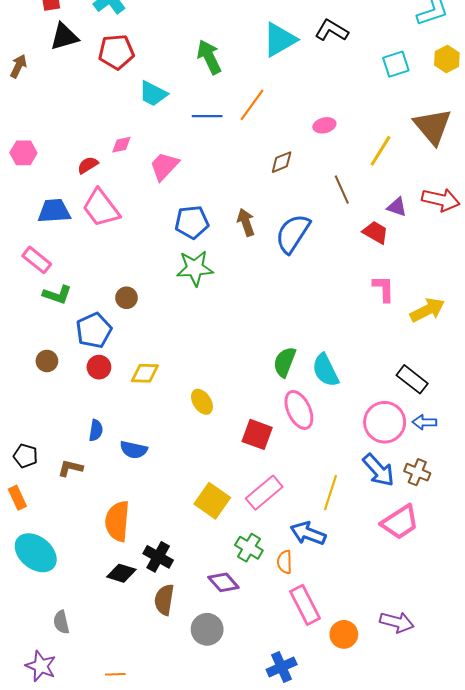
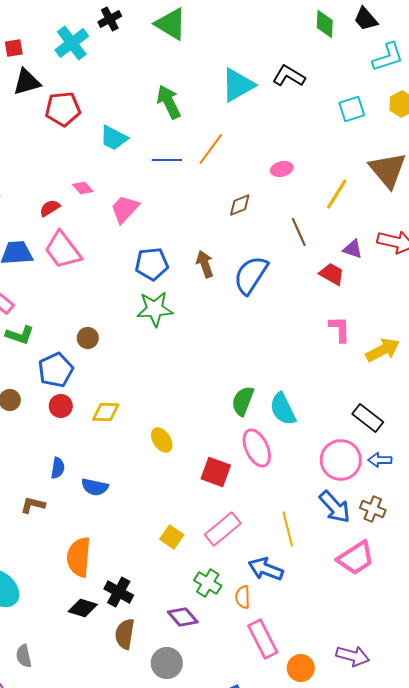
red pentagon: (116, 52) -> (63, 109), moved
pink diamond: (121, 145) -> (83, 188), turned 60
yellow line: (331, 493) -> (288, 529), turned -32
yellow square: (212, 501) -> (172, 537), size x0.7

